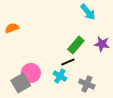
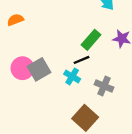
pink circle: (31, 73) -> (22, 68), moved
gray square: (21, 83) -> (39, 69), moved

